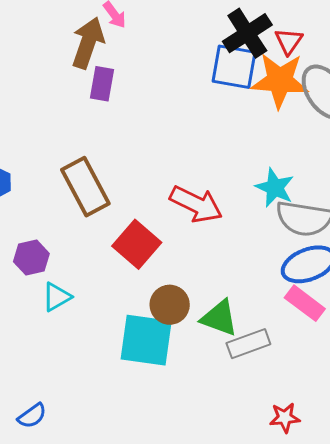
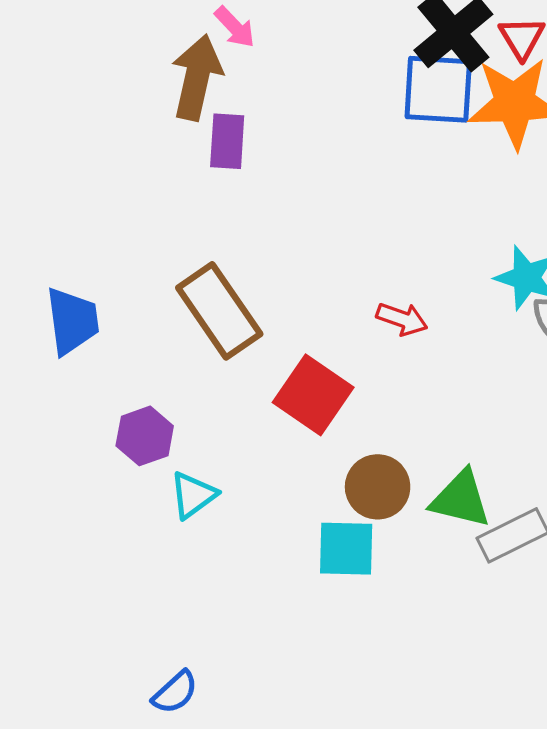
red arrow: (196, 204) -> (402, 319), size x0.6
cyan square: (146, 340) -> (346, 549), size x0.7

